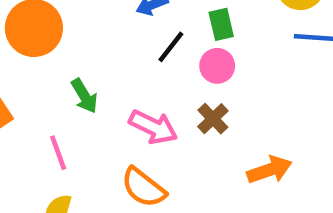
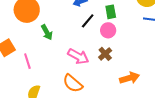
green arrow: (84, 96) -> (47, 32), moved
pink line: (58, 153) -> (27, 61), moved

